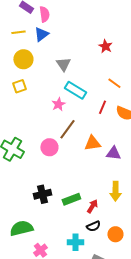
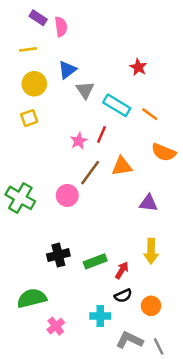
blue triangle: (41, 34) -> (67, 70), moved
cyan rectangle: (75, 90) -> (117, 105), moved
red line: (102, 107) -> (102, 135), moved
orange triangle: (92, 143) -> (122, 166), moved

